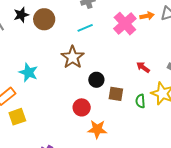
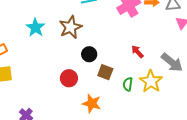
cyan star: (28, 72) -> (35, 27), moved
orange star: (97, 129) -> (92, 103), moved

